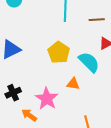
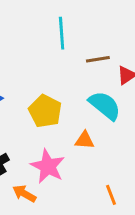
brown line: (97, 20) -> (98, 59), moved
yellow pentagon: (59, 52) -> (45, 111), moved

